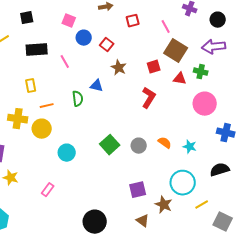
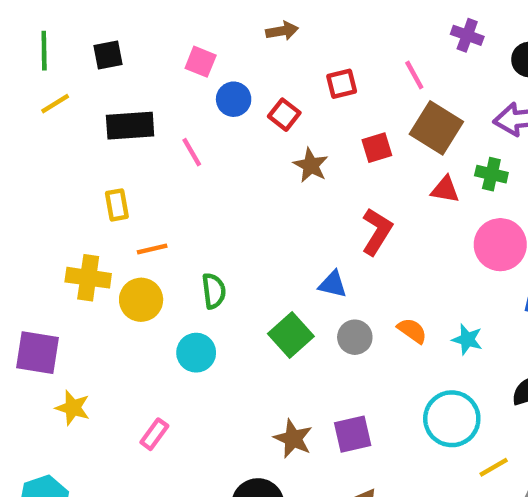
red square: (133, 21) -> (342, 84), moved
red square: (154, 67) -> (377, 148), moved
blue triangle: (97, 86) -> (333, 284), moved
green semicircle: (78, 99) -> (214, 291), moved
brown star: (164, 205) -> (293, 439), moved

